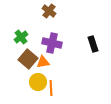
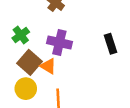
orange triangle: (43, 62) -> (48, 66), turned 40
yellow circle: (38, 82) -> (26, 89), moved

